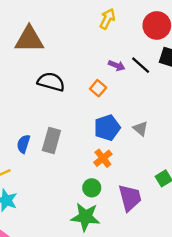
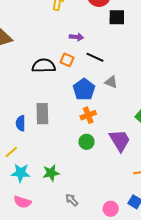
black line: (141, 65) -> (95, 57), moved
black semicircle: (51, 82) -> (44, 66), moved
orange cross: (103, 158) -> (88, 115), turned 35
green star: (85, 217) -> (51, 173), moved, size x0.7

